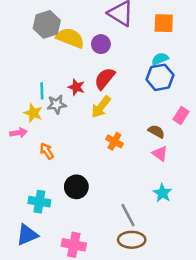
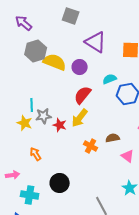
cyan semicircle: (160, 59) -> (110, 79), moved
red star: (76, 87) -> (60, 125), moved
brown semicircle: (156, 131) -> (113, 138), moved, turned -40
pink arrow: (18, 133) -> (13, 175), moved

